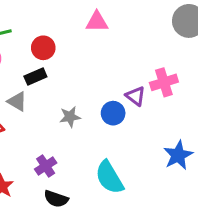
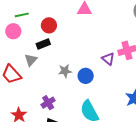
gray triangle: (17, 101) -> (31, 60), turned 40
blue circle: (113, 113) -> (86, 76), moved

